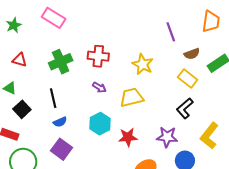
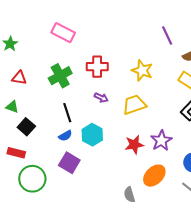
pink rectangle: (54, 18) -> (63, 33), moved
black line: (53, 98) -> (67, 113), moved
cyan hexagon: (100, 124) -> (92, 135), moved
purple star: (167, 137) -> (161, 141), moved, turned -30

